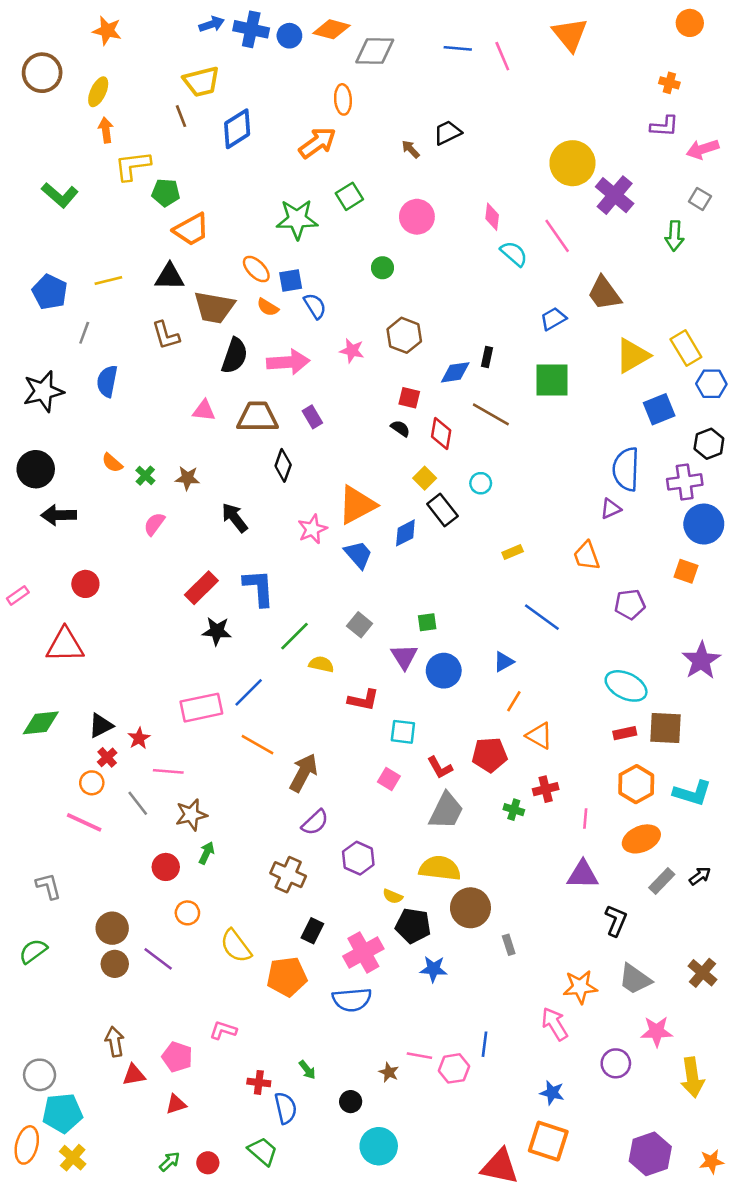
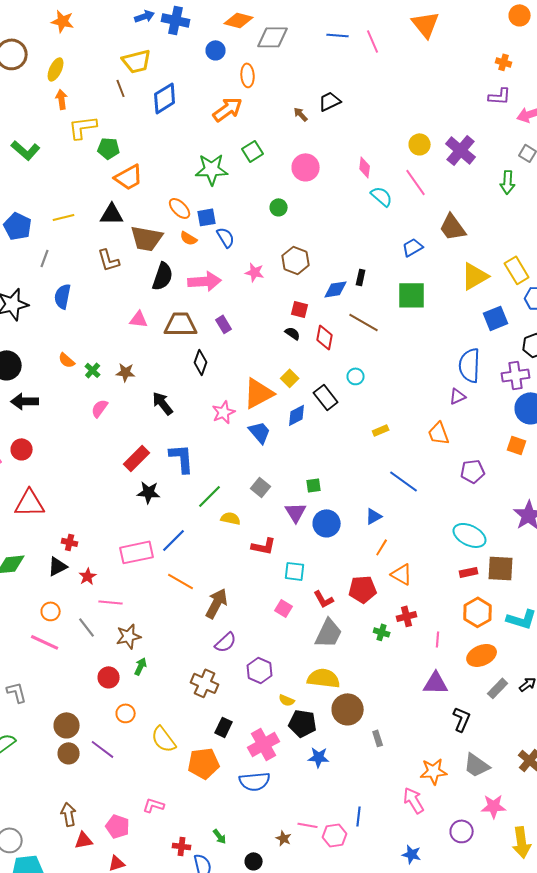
blue circle: (289, 36) -> (216, 50), moved
yellow circle: (572, 163) -> (420, 144), moved, size x0.6
yellow square: (425, 478) -> (290, 378), moved
red circle: (85, 584) -> (22, 449), moved
red cross: (107, 757) -> (70, 542), moved, turned -35

